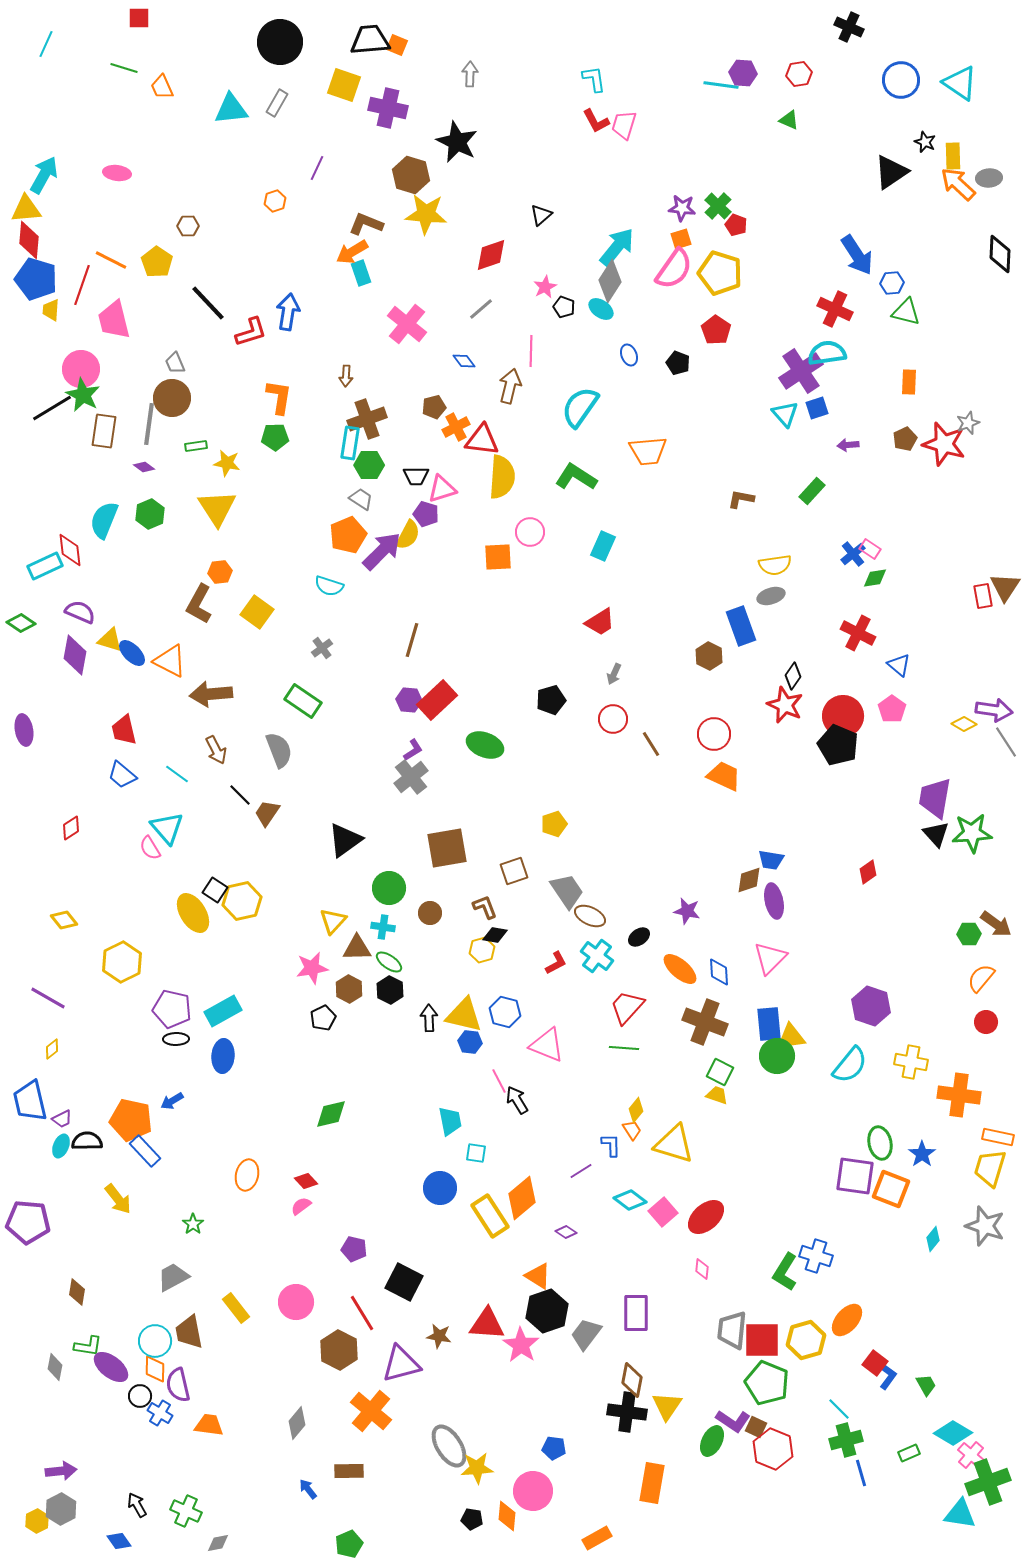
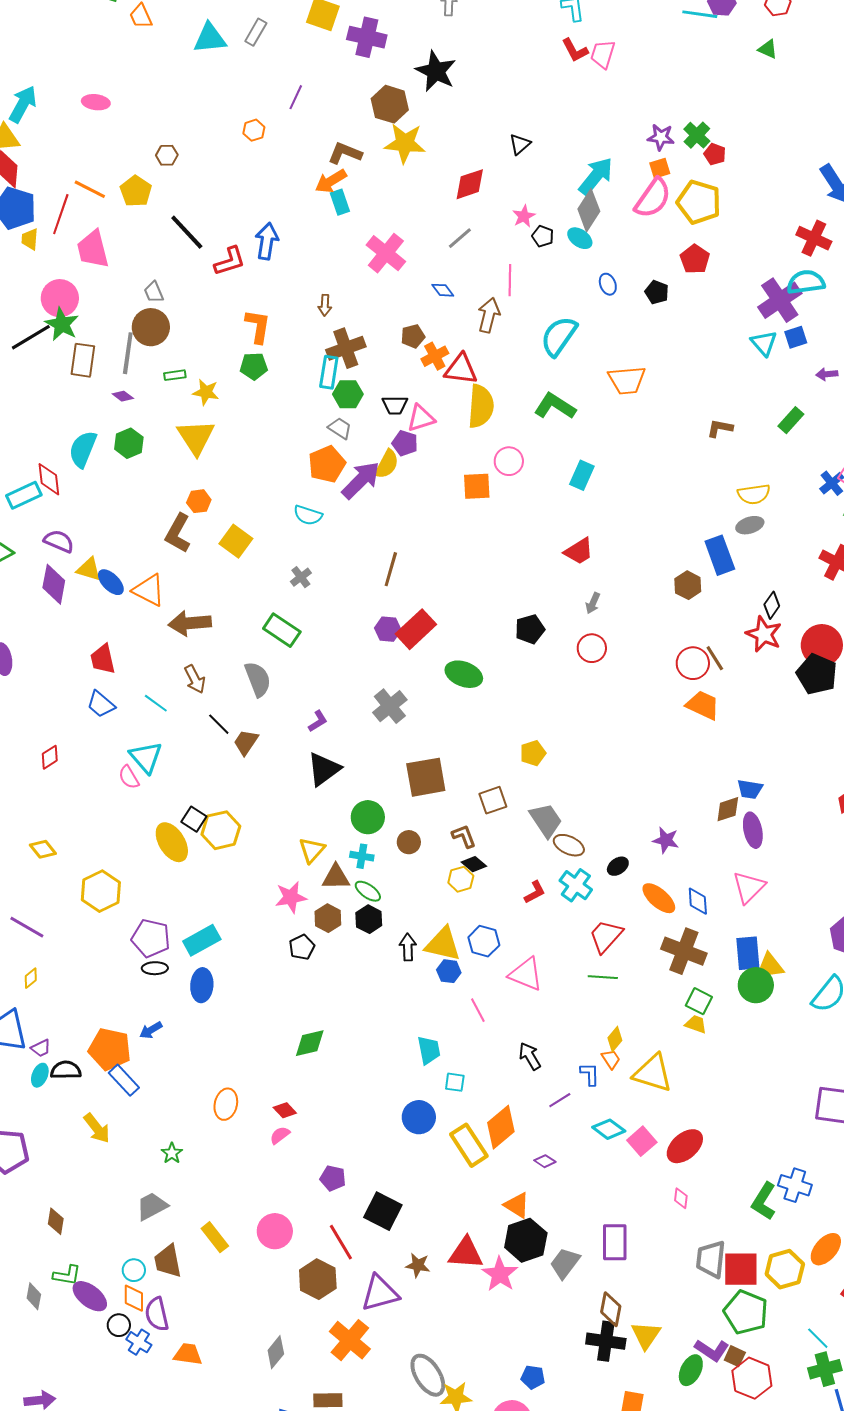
brown line: (651, 744) -> (715, 658), moved
purple L-shape: (413, 750) -> (318, 721), moved
black diamond: (495, 935) -> (474, 864), turned 30
black arrow: (517, 1100) -> (530, 1056), moved
cyan circle: (155, 1341) -> (134, 1270), size x0.7

